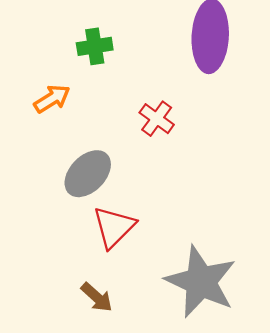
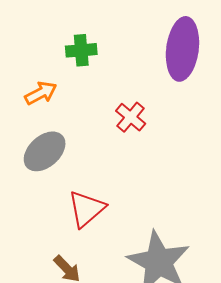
gray ellipse: (88, 174) -> (45, 151), moved

